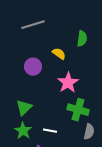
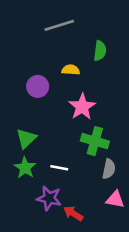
gray line: (33, 25) -> (59, 25), moved
yellow semicircle: (59, 54) -> (71, 70), turned -32

